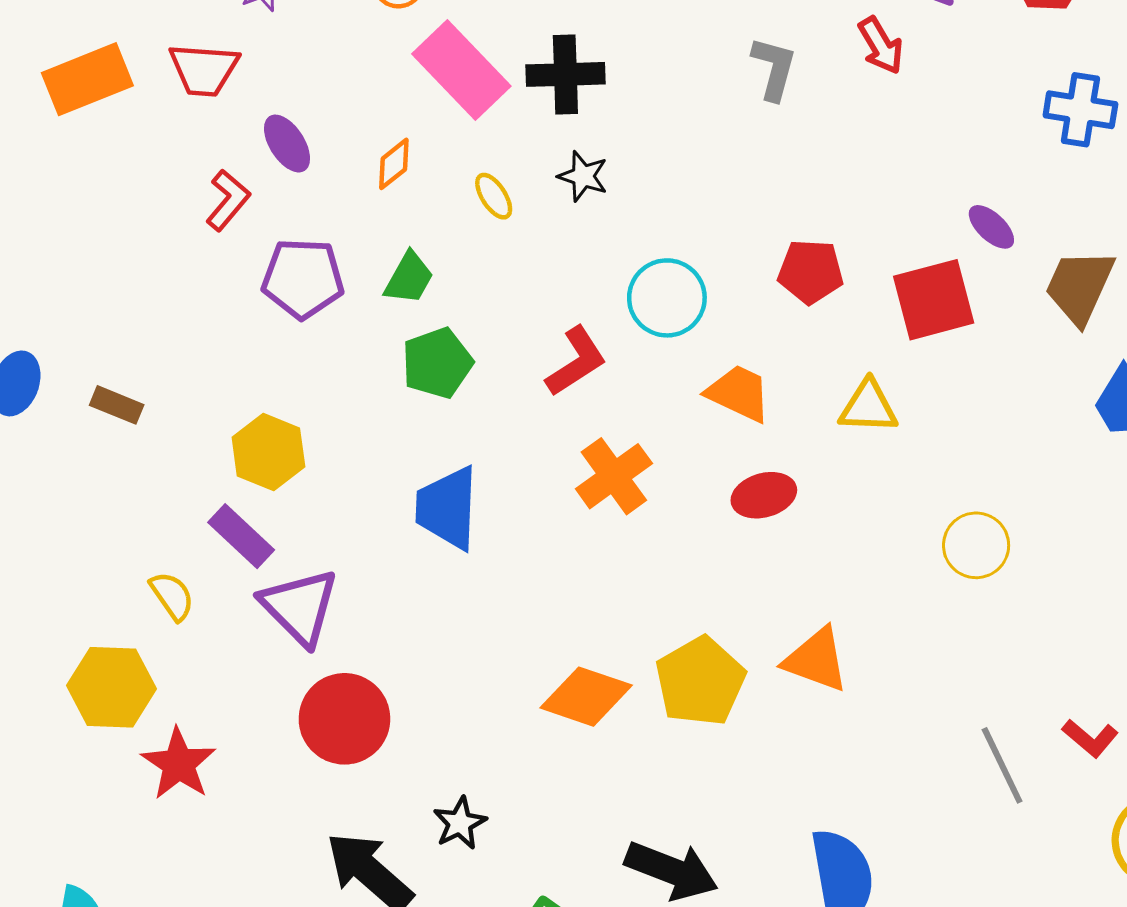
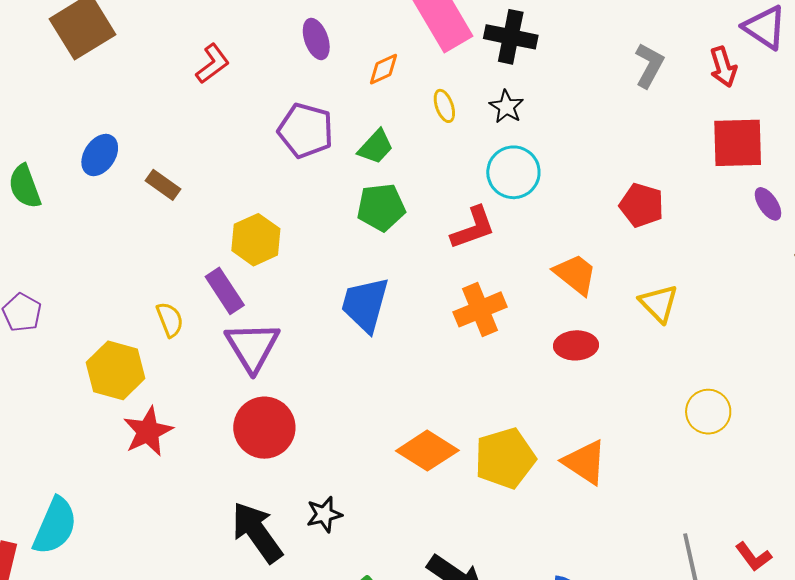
red L-shape: (228, 200) -> (213, 64), moved
cyan circle: (667, 298) -> (513, 172), moved
red square: (934, 300) -> (738, 143), moved
yellow triangle: (868, 407) -> (659, 303), turned 30

